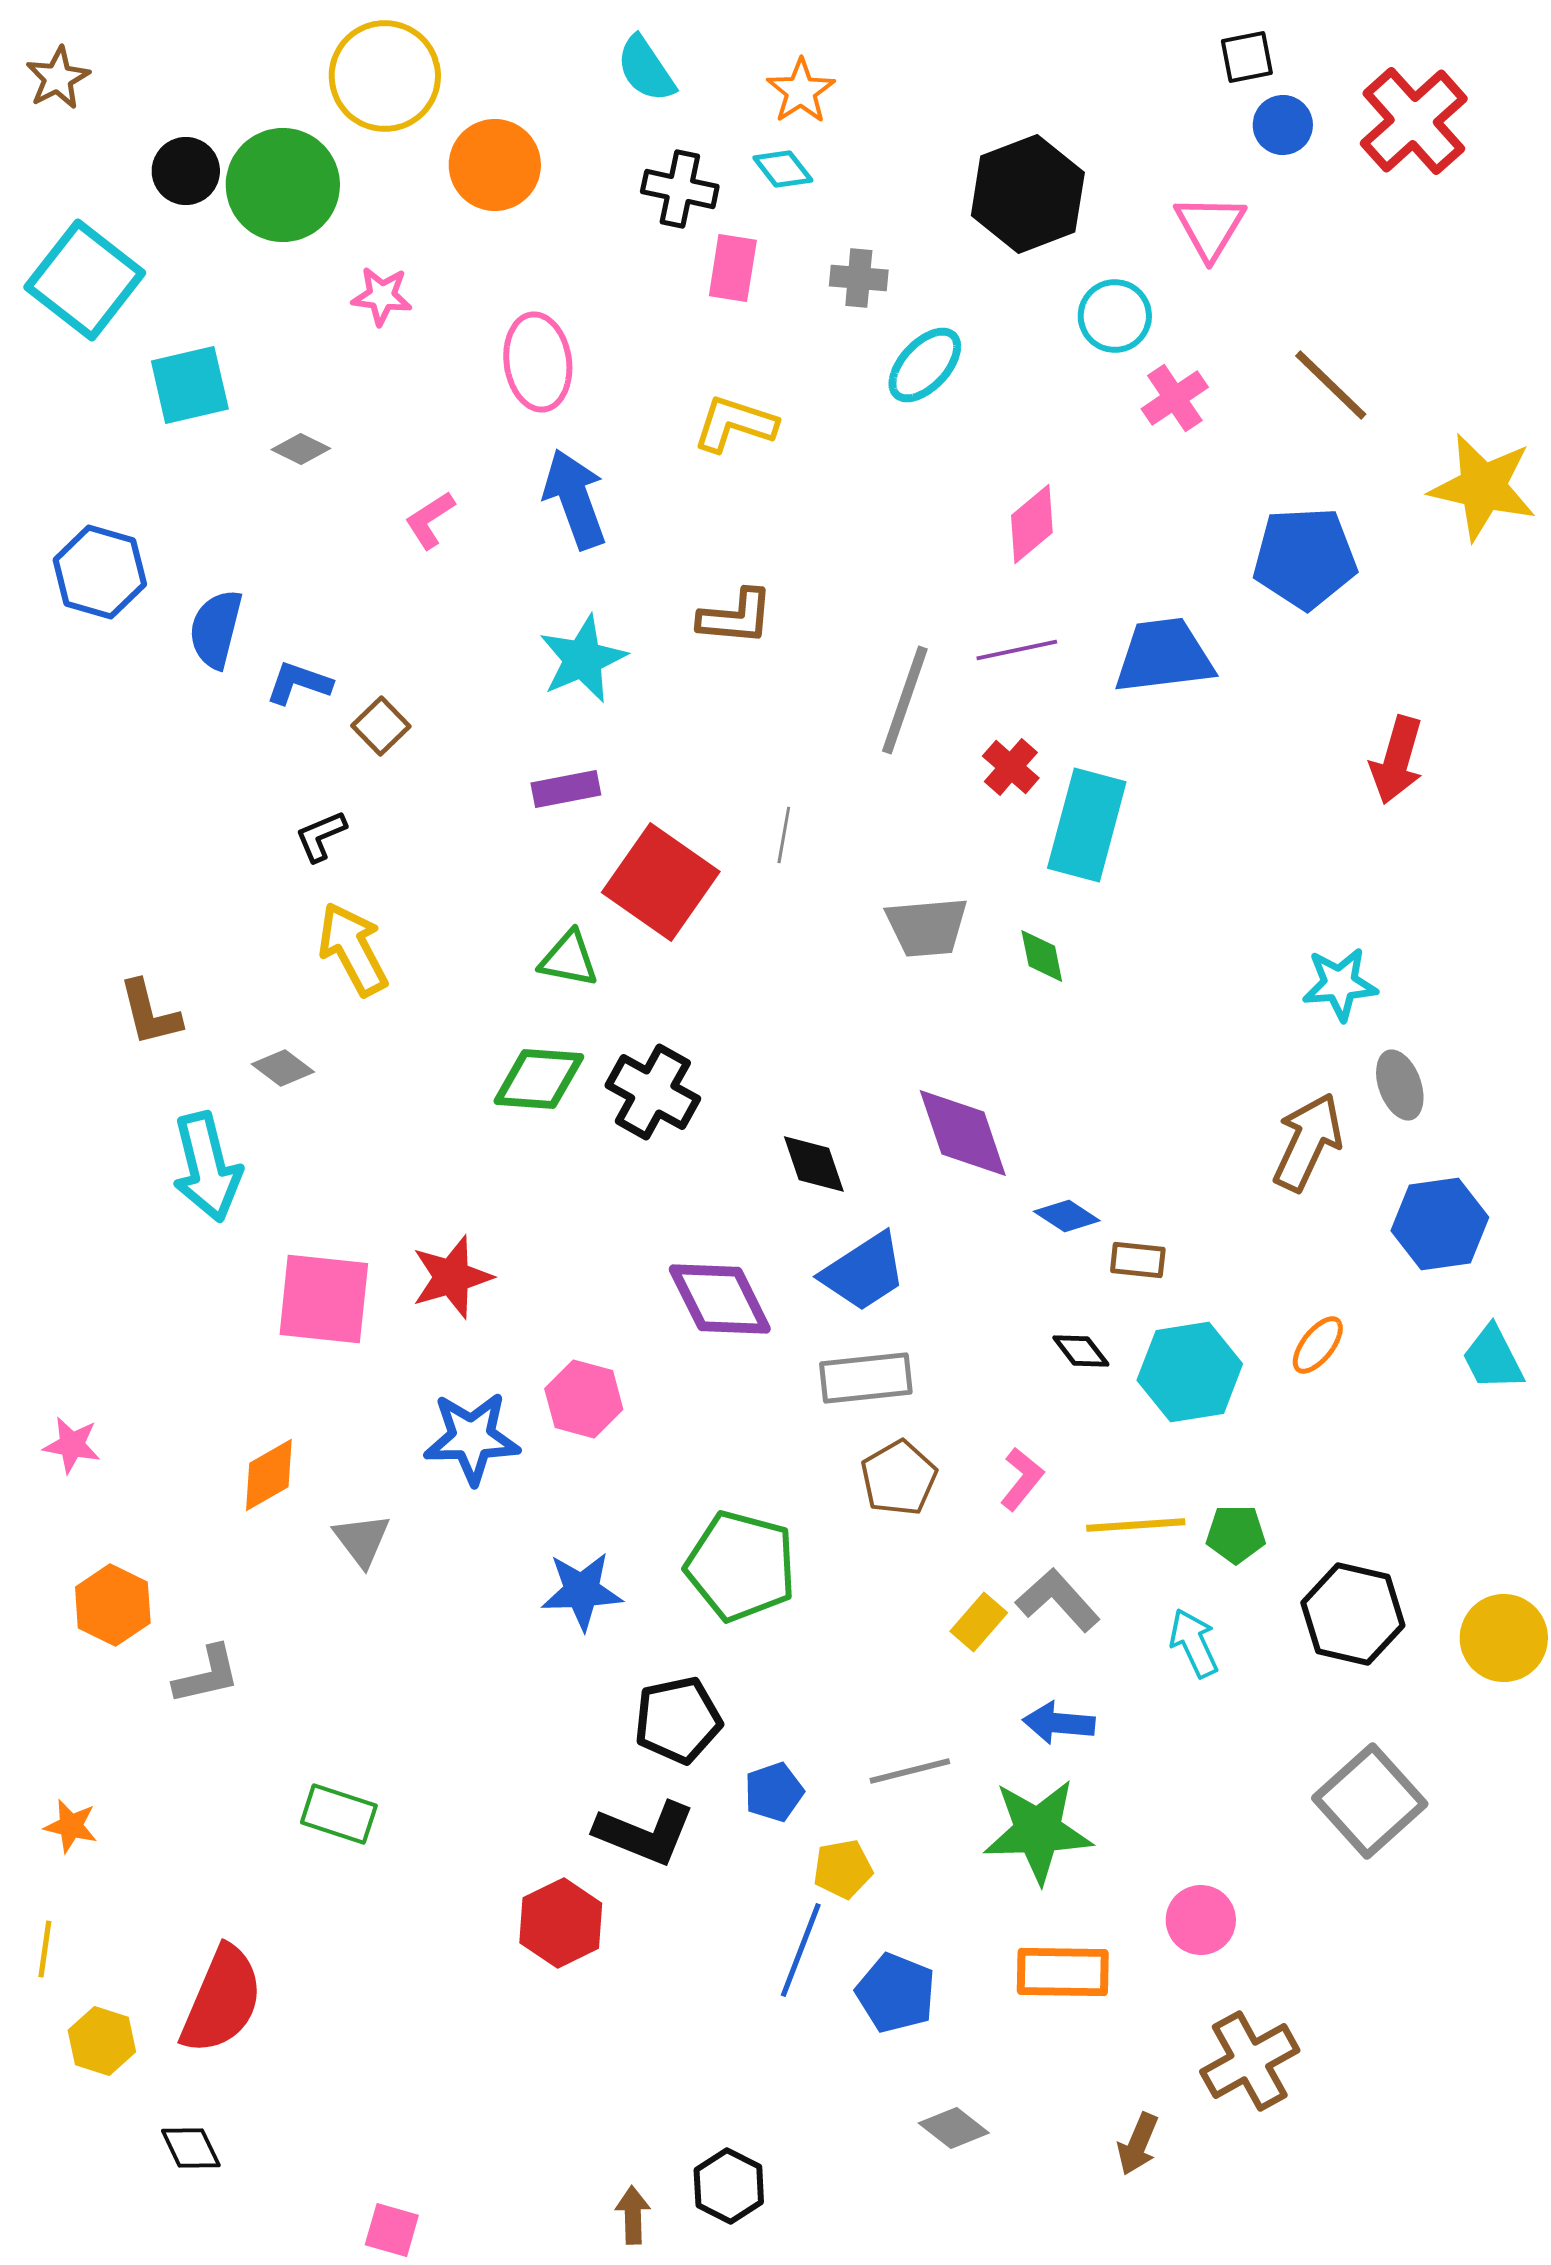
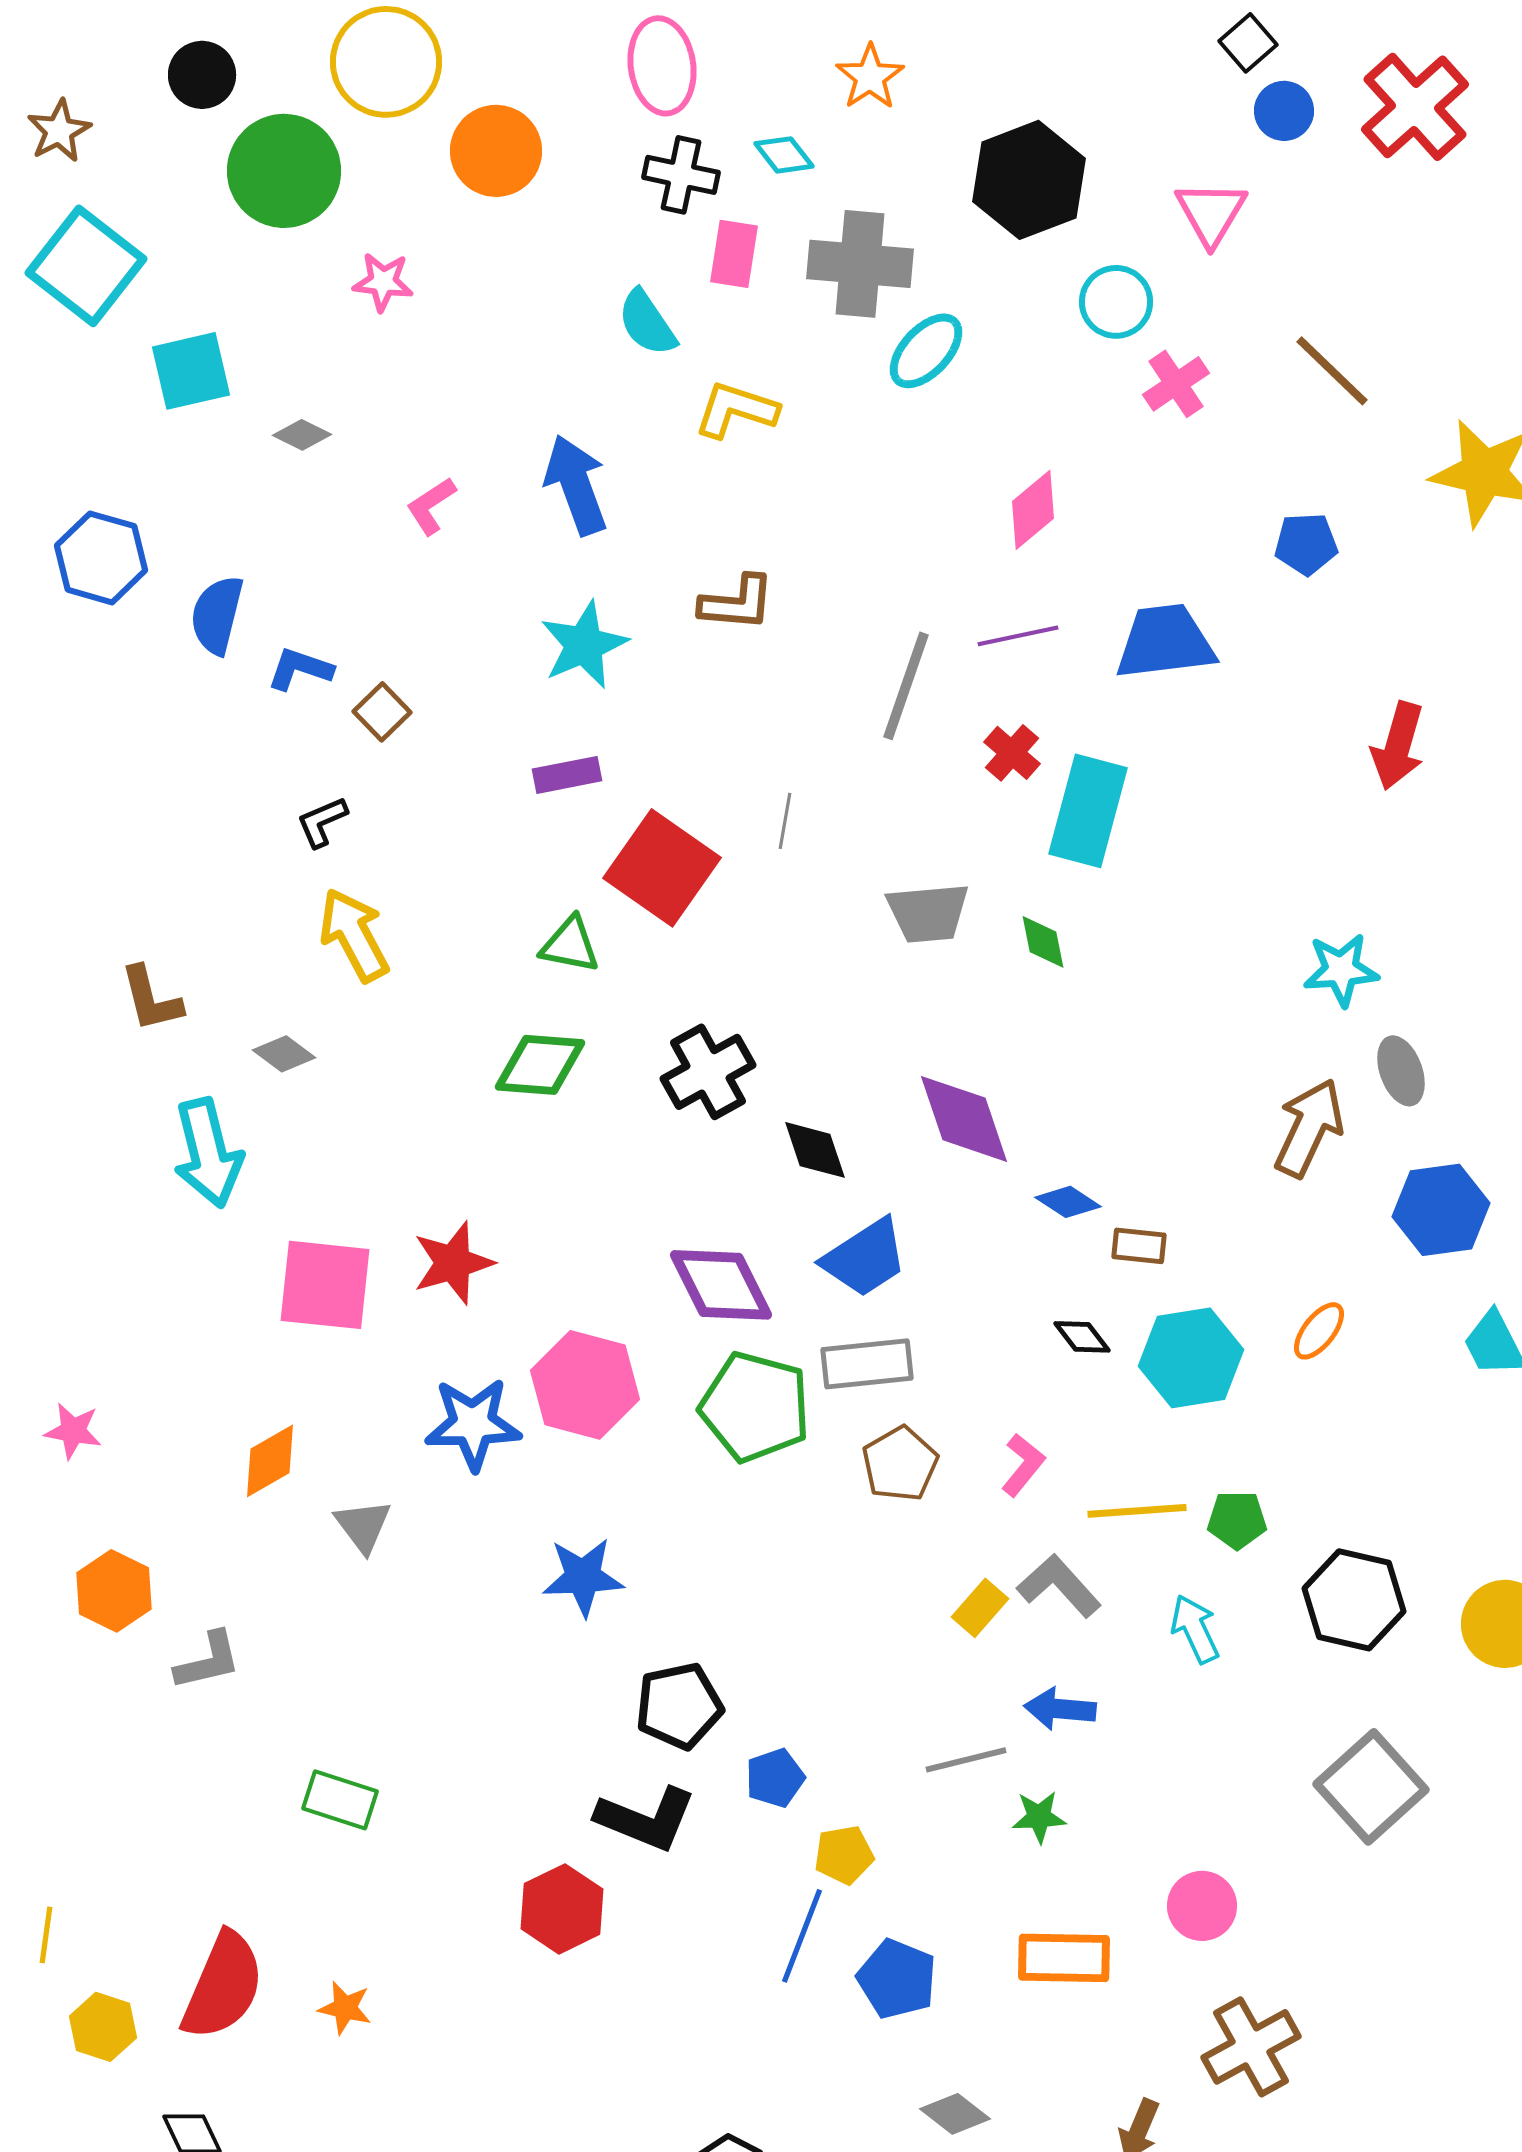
black square: (1247, 57) -> (1248, 43), turned -30
cyan semicircle: (646, 69) -> (647, 323), moved
brown star: (58, 78) -> (59, 131), moved
orange star: (801, 91) -> (870, 77), moved
black circle: (186, 171) -> (202, 75), moved
gray cross: (859, 278) -> (860, 264), size x1.8
pink ellipse: (538, 362) -> (662, 66), moved
blue pentagon: (1305, 558) -> (1306, 544), size x0.6
black cross: (653, 1092) -> (708, 1072), moved, turned 32
pink hexagon: (584, 1399) -> (585, 1385), size x1.4
green pentagon: (741, 1566) -> (755, 1407), moved
gray line: (910, 1771) -> (966, 1760), moved
orange star: (71, 1826) -> (345, 2008), moved
green star: (1038, 1831) -> (1039, 1817), size x0.5

